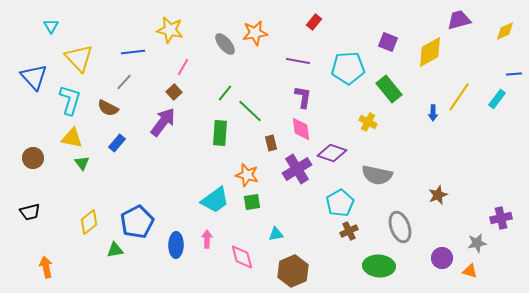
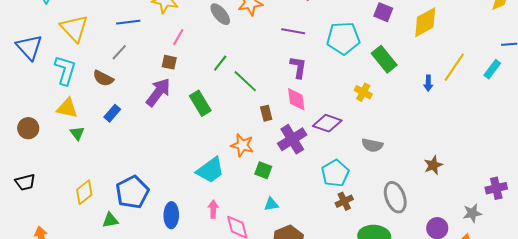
brown square: (174, 92) -> (169, 62), turned -35
green rectangle: (220, 133) -> (200, 103), moved, turned -35
gray semicircle: (377, 175) -> (372, 145), size x0.7
green square: (252, 202) -> (263, 170), moved, turned 30
pink arrow: (207, 239) -> (213, 209), moved

